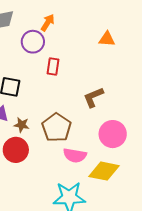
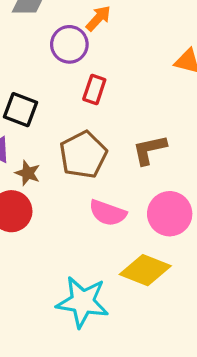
brown pentagon: (57, 128) -> (83, 155), moved
pink semicircle: (75, 155) -> (108, 213), moved

